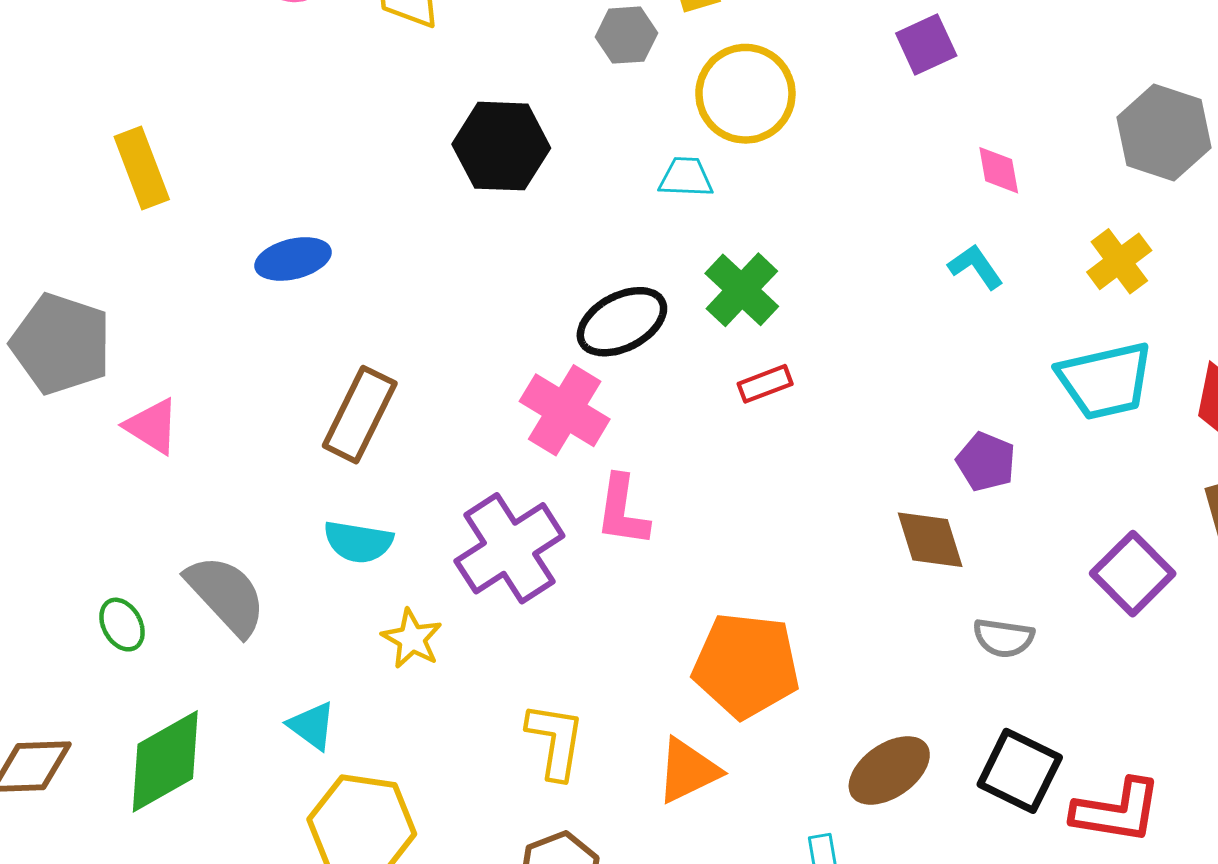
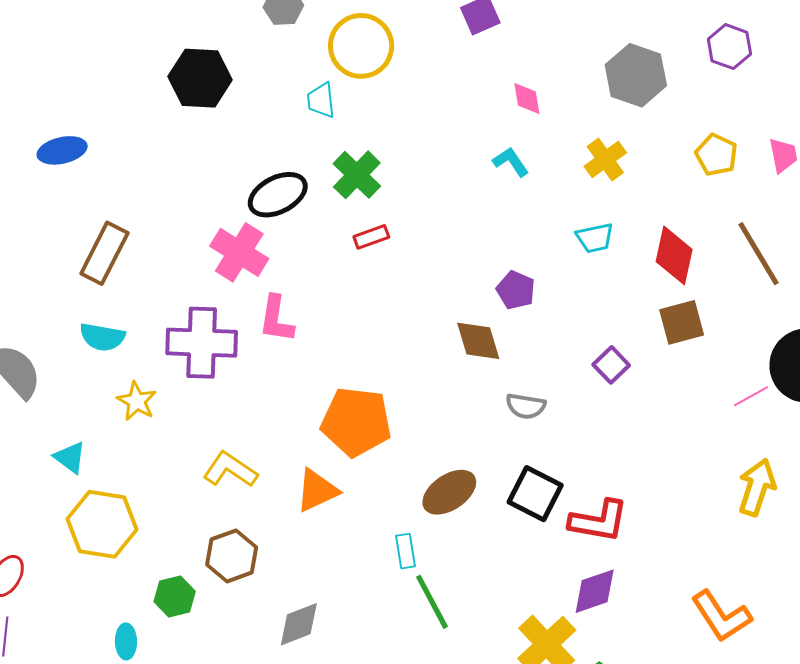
cyan trapezoid: (686, 177) -> (321, 100), turned -99
cyan trapezoid: (1105, 381) -> (595, 238), size x0.6
purple cross: (509, 548) -> (202, 343), turned 34
purple square: (1133, 574) -> (611, 365), size x0.7
yellow L-shape: (555, 741) -> (230, 470), turned -66

